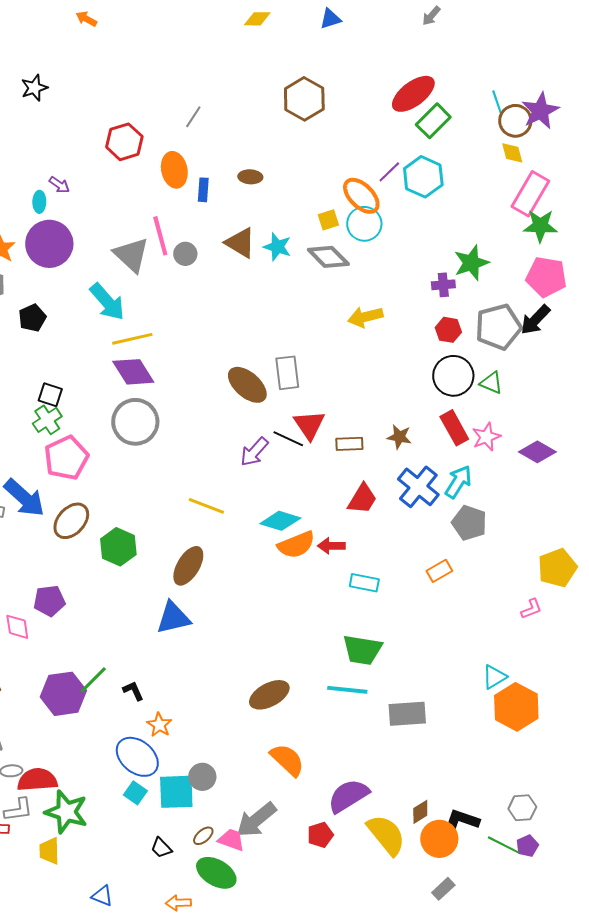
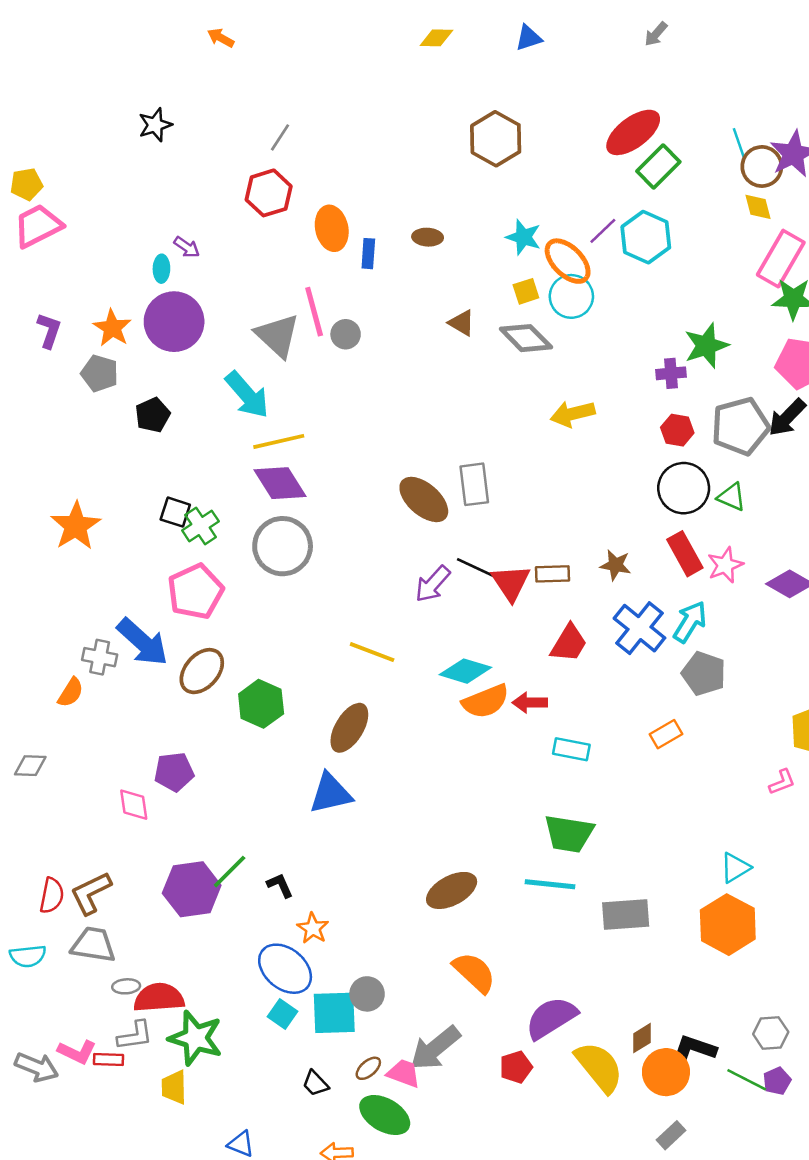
gray line: (193, 117) -> (280, 137), moved
brown triangle: (240, 243) -> (462, 323), moved, size x0.7
cyan star: (277, 247) -> (523, 237), moved
green cross: (47, 420) -> (201, 526), moved
red triangle: (309, 425) -> (511, 583), moved
orange hexagon: (516, 707) -> (728, 925), moved

